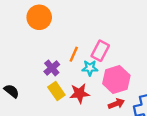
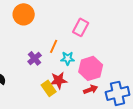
pink rectangle: (100, 51) -> (81, 27), moved
yellow rectangle: (56, 91) -> (49, 88), moved

